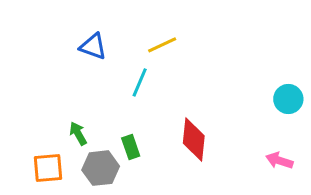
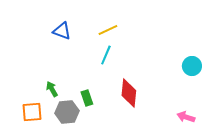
cyan line: (140, 82) -> (106, 55), moved
pink arrow: (279, 161) -> (186, 117), moved

